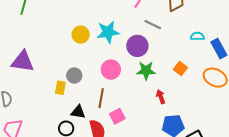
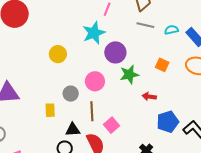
gray line: (153, 25) -> (145, 25), moved
cyan star: (108, 32) -> (94, 33), moved
gray circle: (74, 75) -> (71, 94), moved
red arrow: (161, 97) -> (149, 96), turned -48

